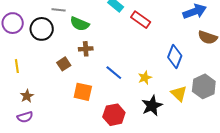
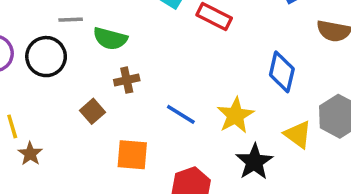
yellow star: (145, 78) -> (235, 115), size x1.5
brown star: (27, 96) -> (30, 154), moved

